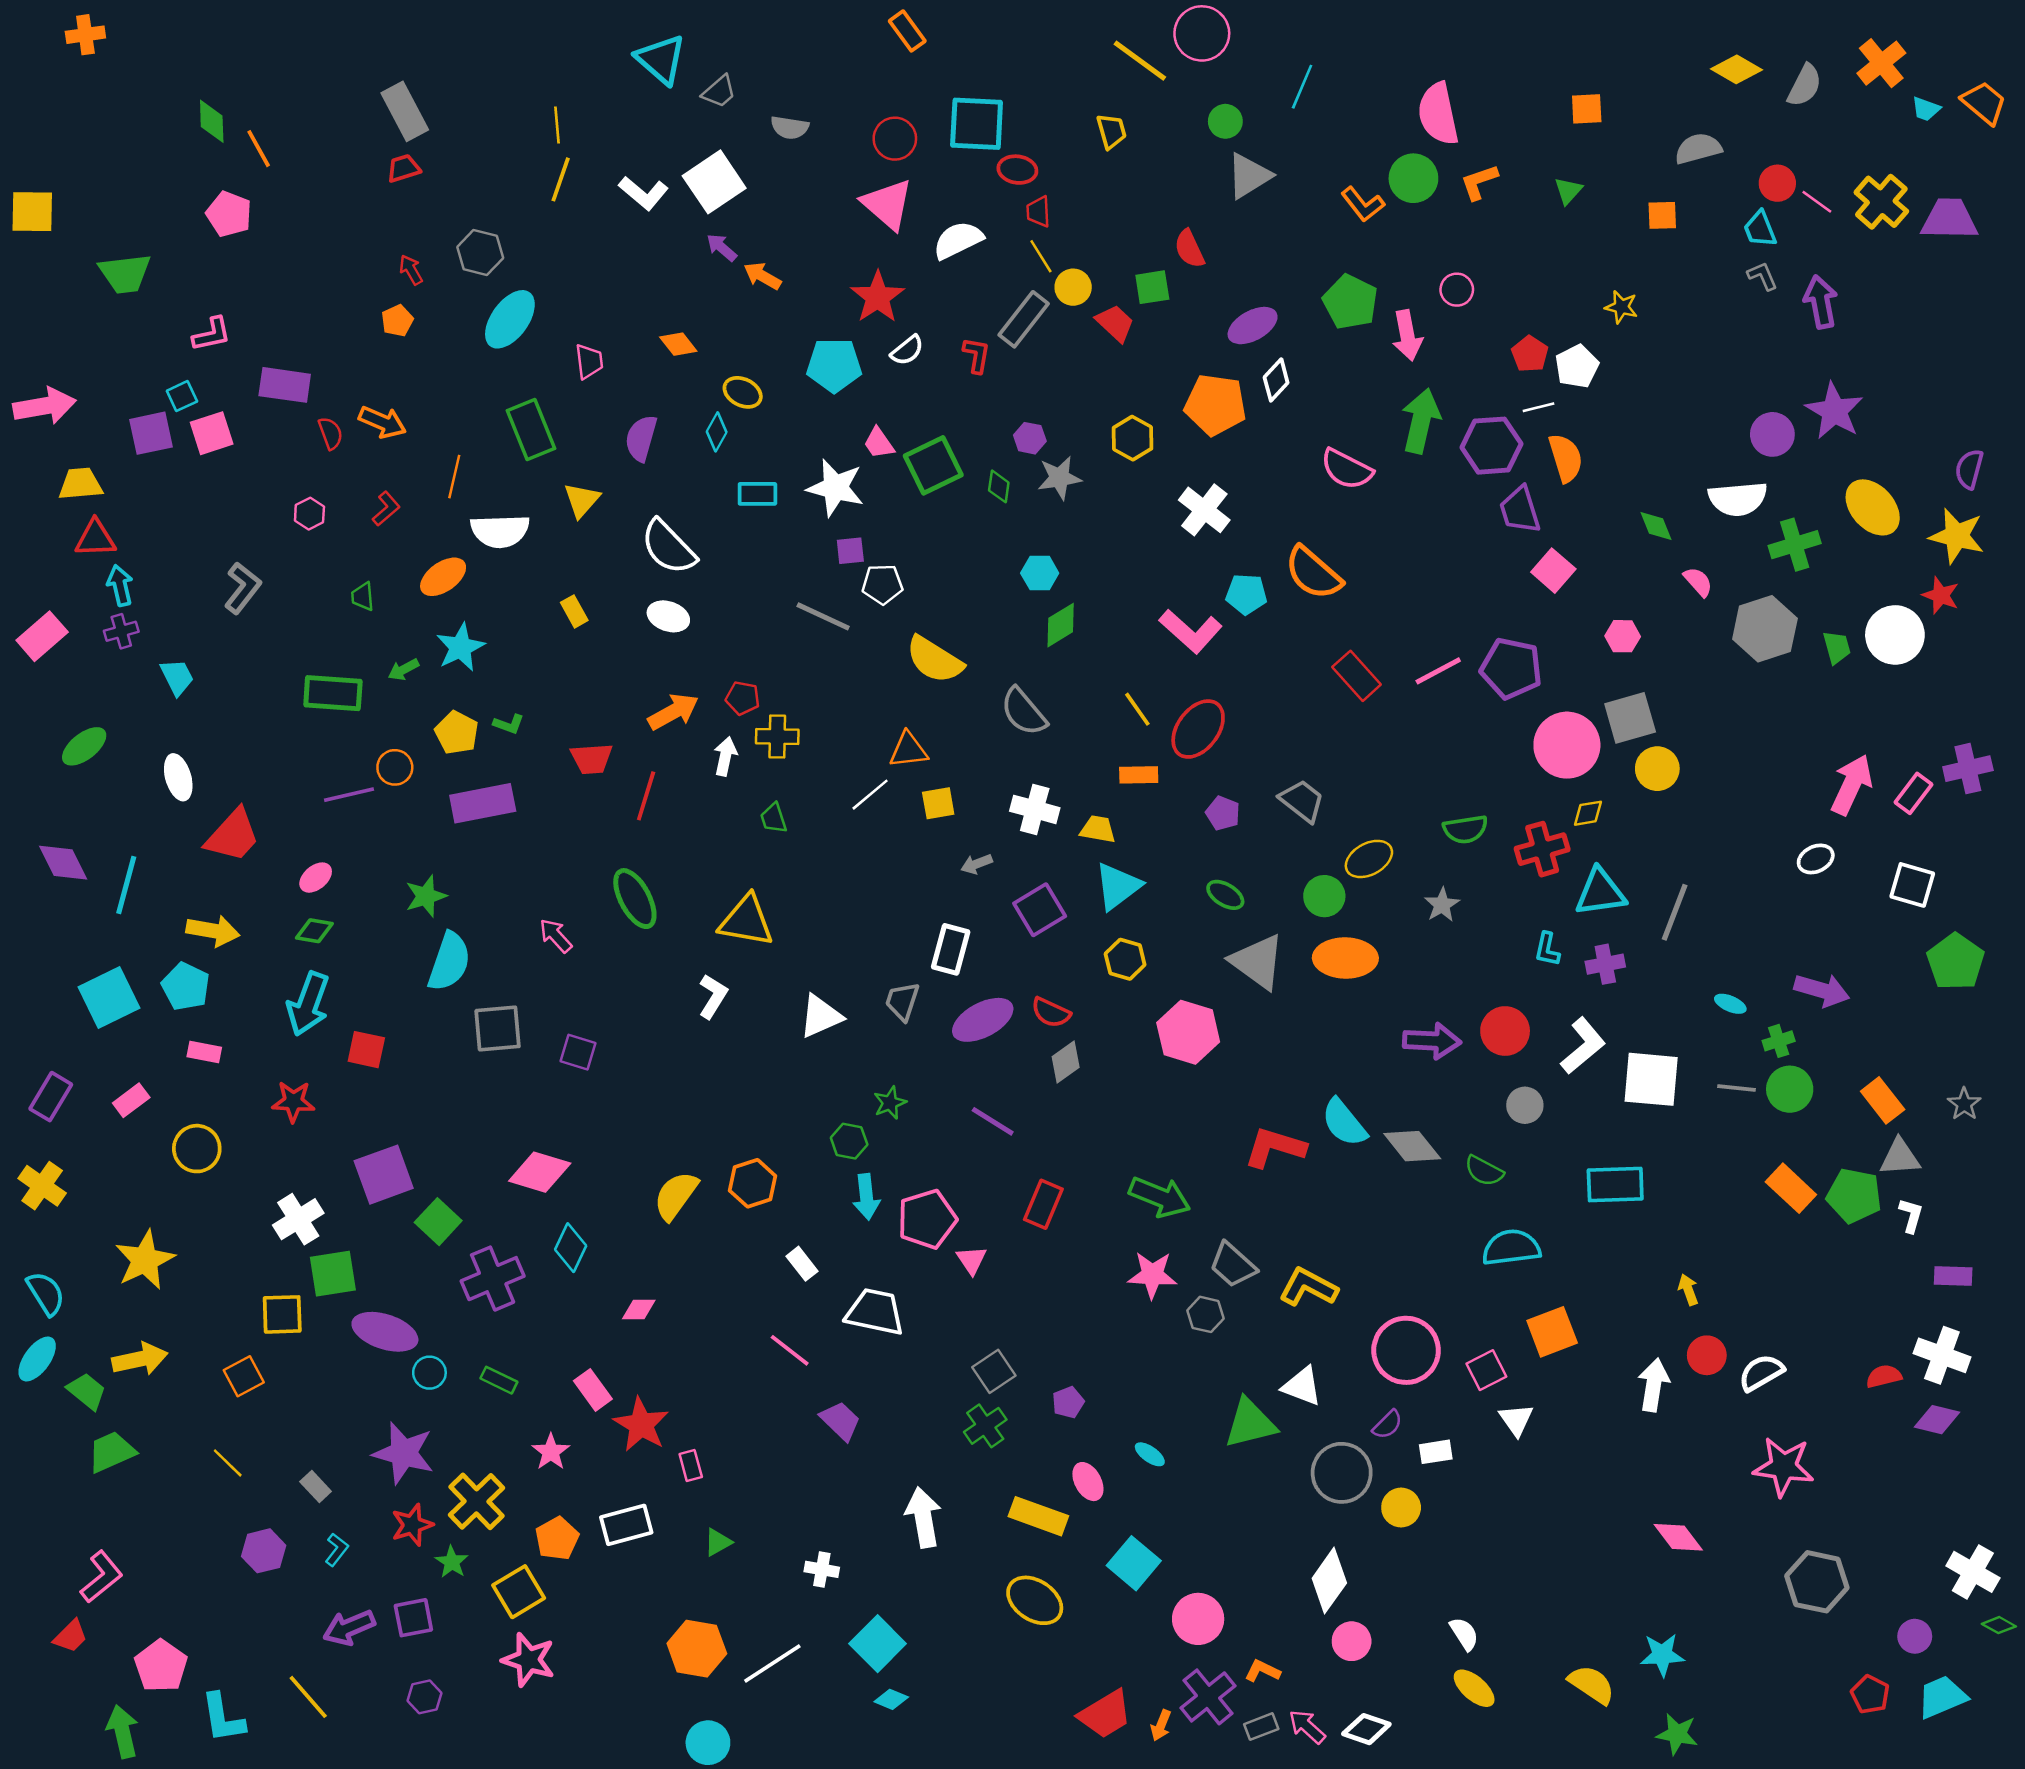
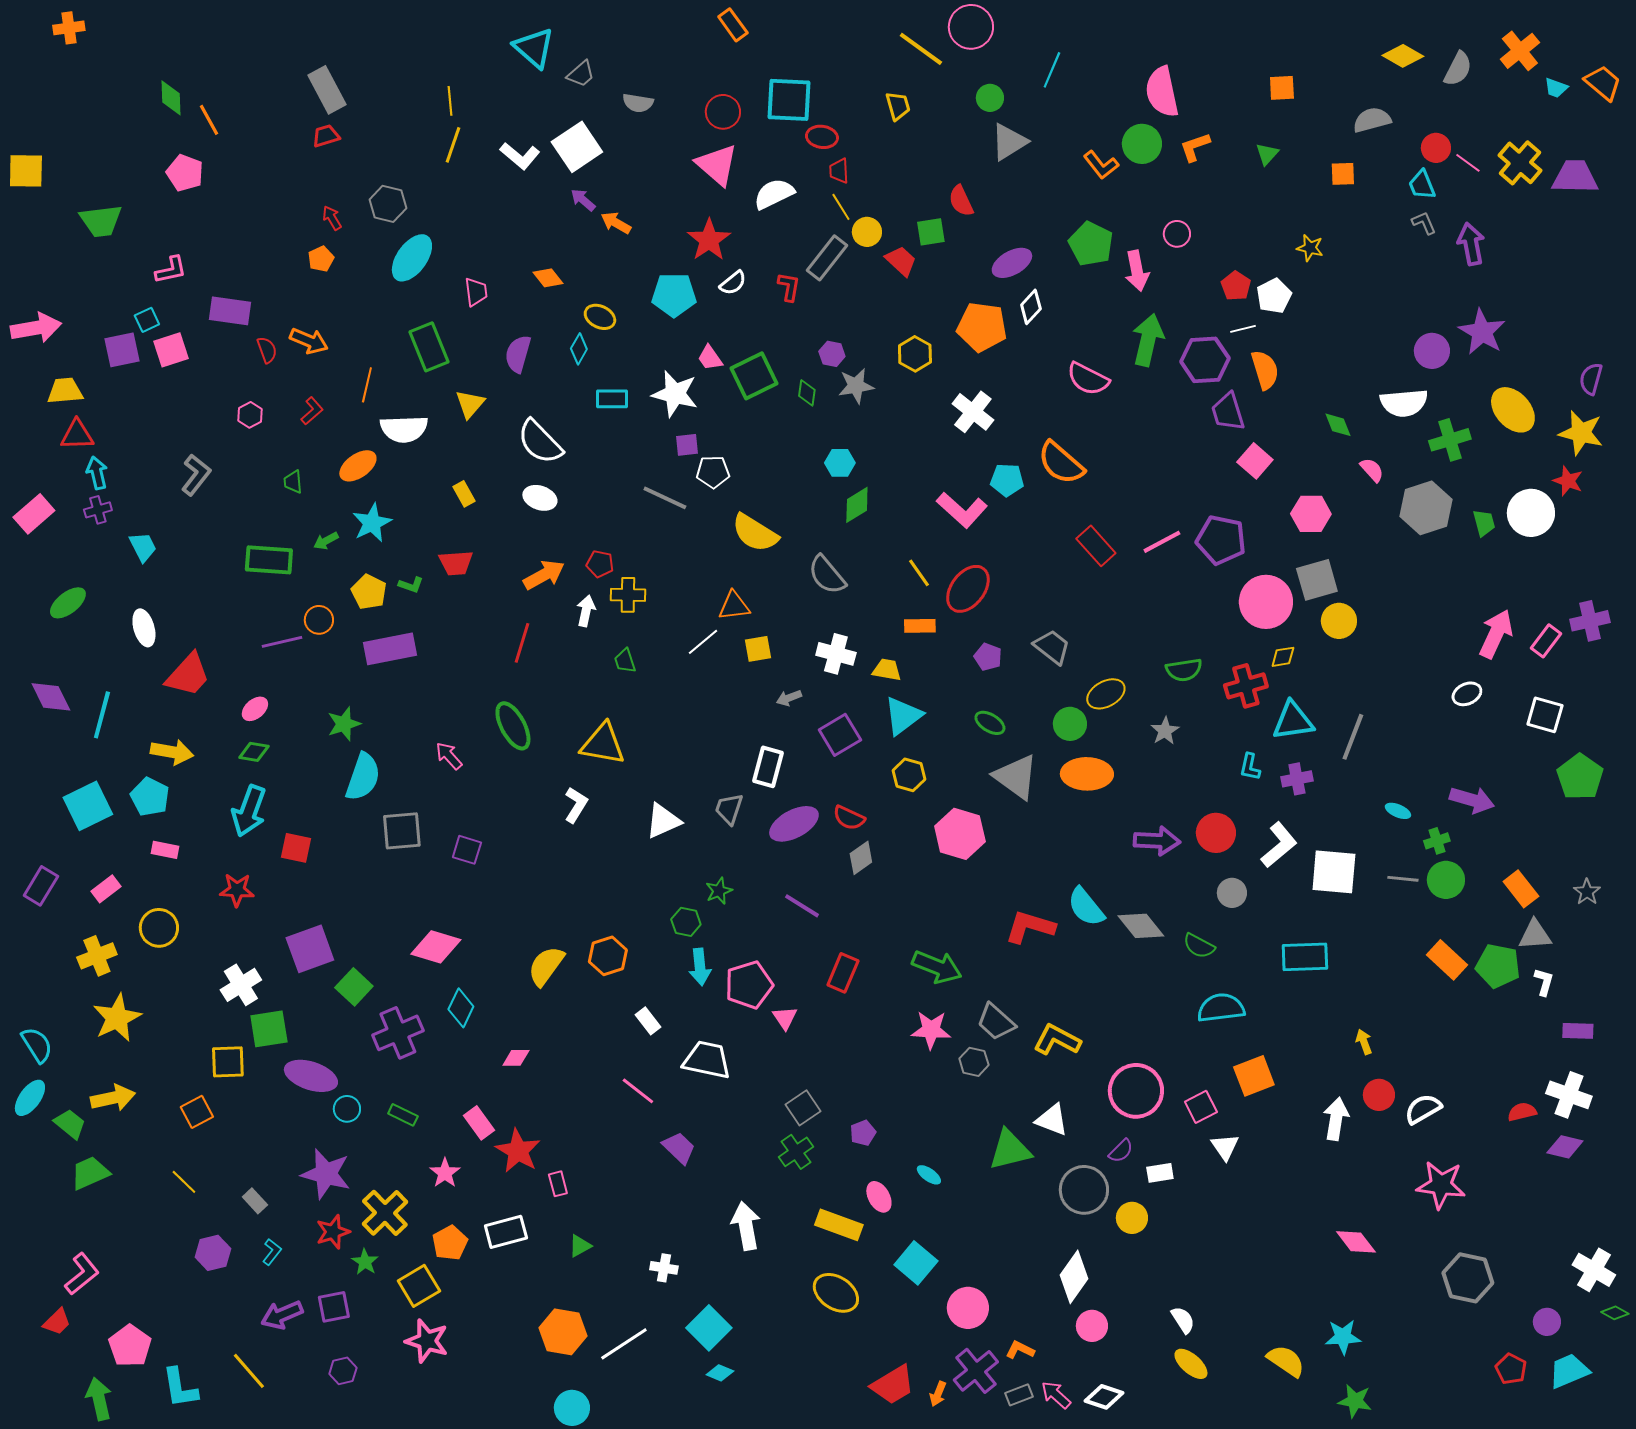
pink hexagon: (1623, 636) -> (1311, 514), size x1.4
red trapezoid: (592, 759) -> (456, 563), moved
yellow cross: (42, 1186) -> (97, 956), moved, turned 33

